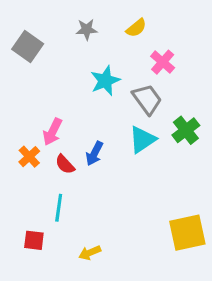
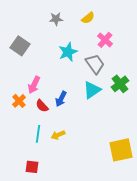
gray square: (28, 47) -> (20, 46), moved
red square: (34, 240) -> (32, 167), moved
yellow arrow: (90, 253) -> (58, 135), moved

